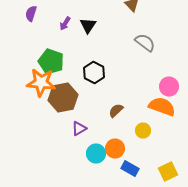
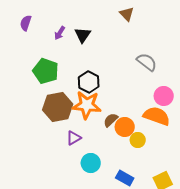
gray semicircle: (145, 42) -> (147, 62), moved
orange star: (41, 82) -> (87, 105), moved
orange circle: (115, 148) -> (125, 127), moved

